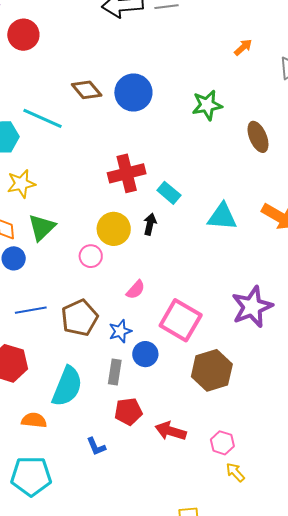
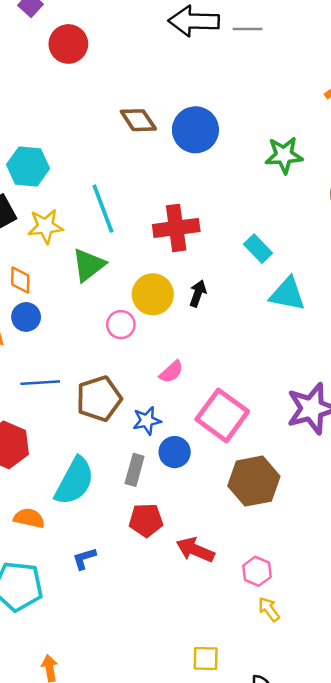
cyan line: (43, 118) -> (103, 209), moved, turned 39
cyan rectangle: (169, 193) -> (258, 249), moved
green triangle: (42, 227) -> (88, 265), moved
blue L-shape: (96, 446) -> (84, 559), moved, turned 90

